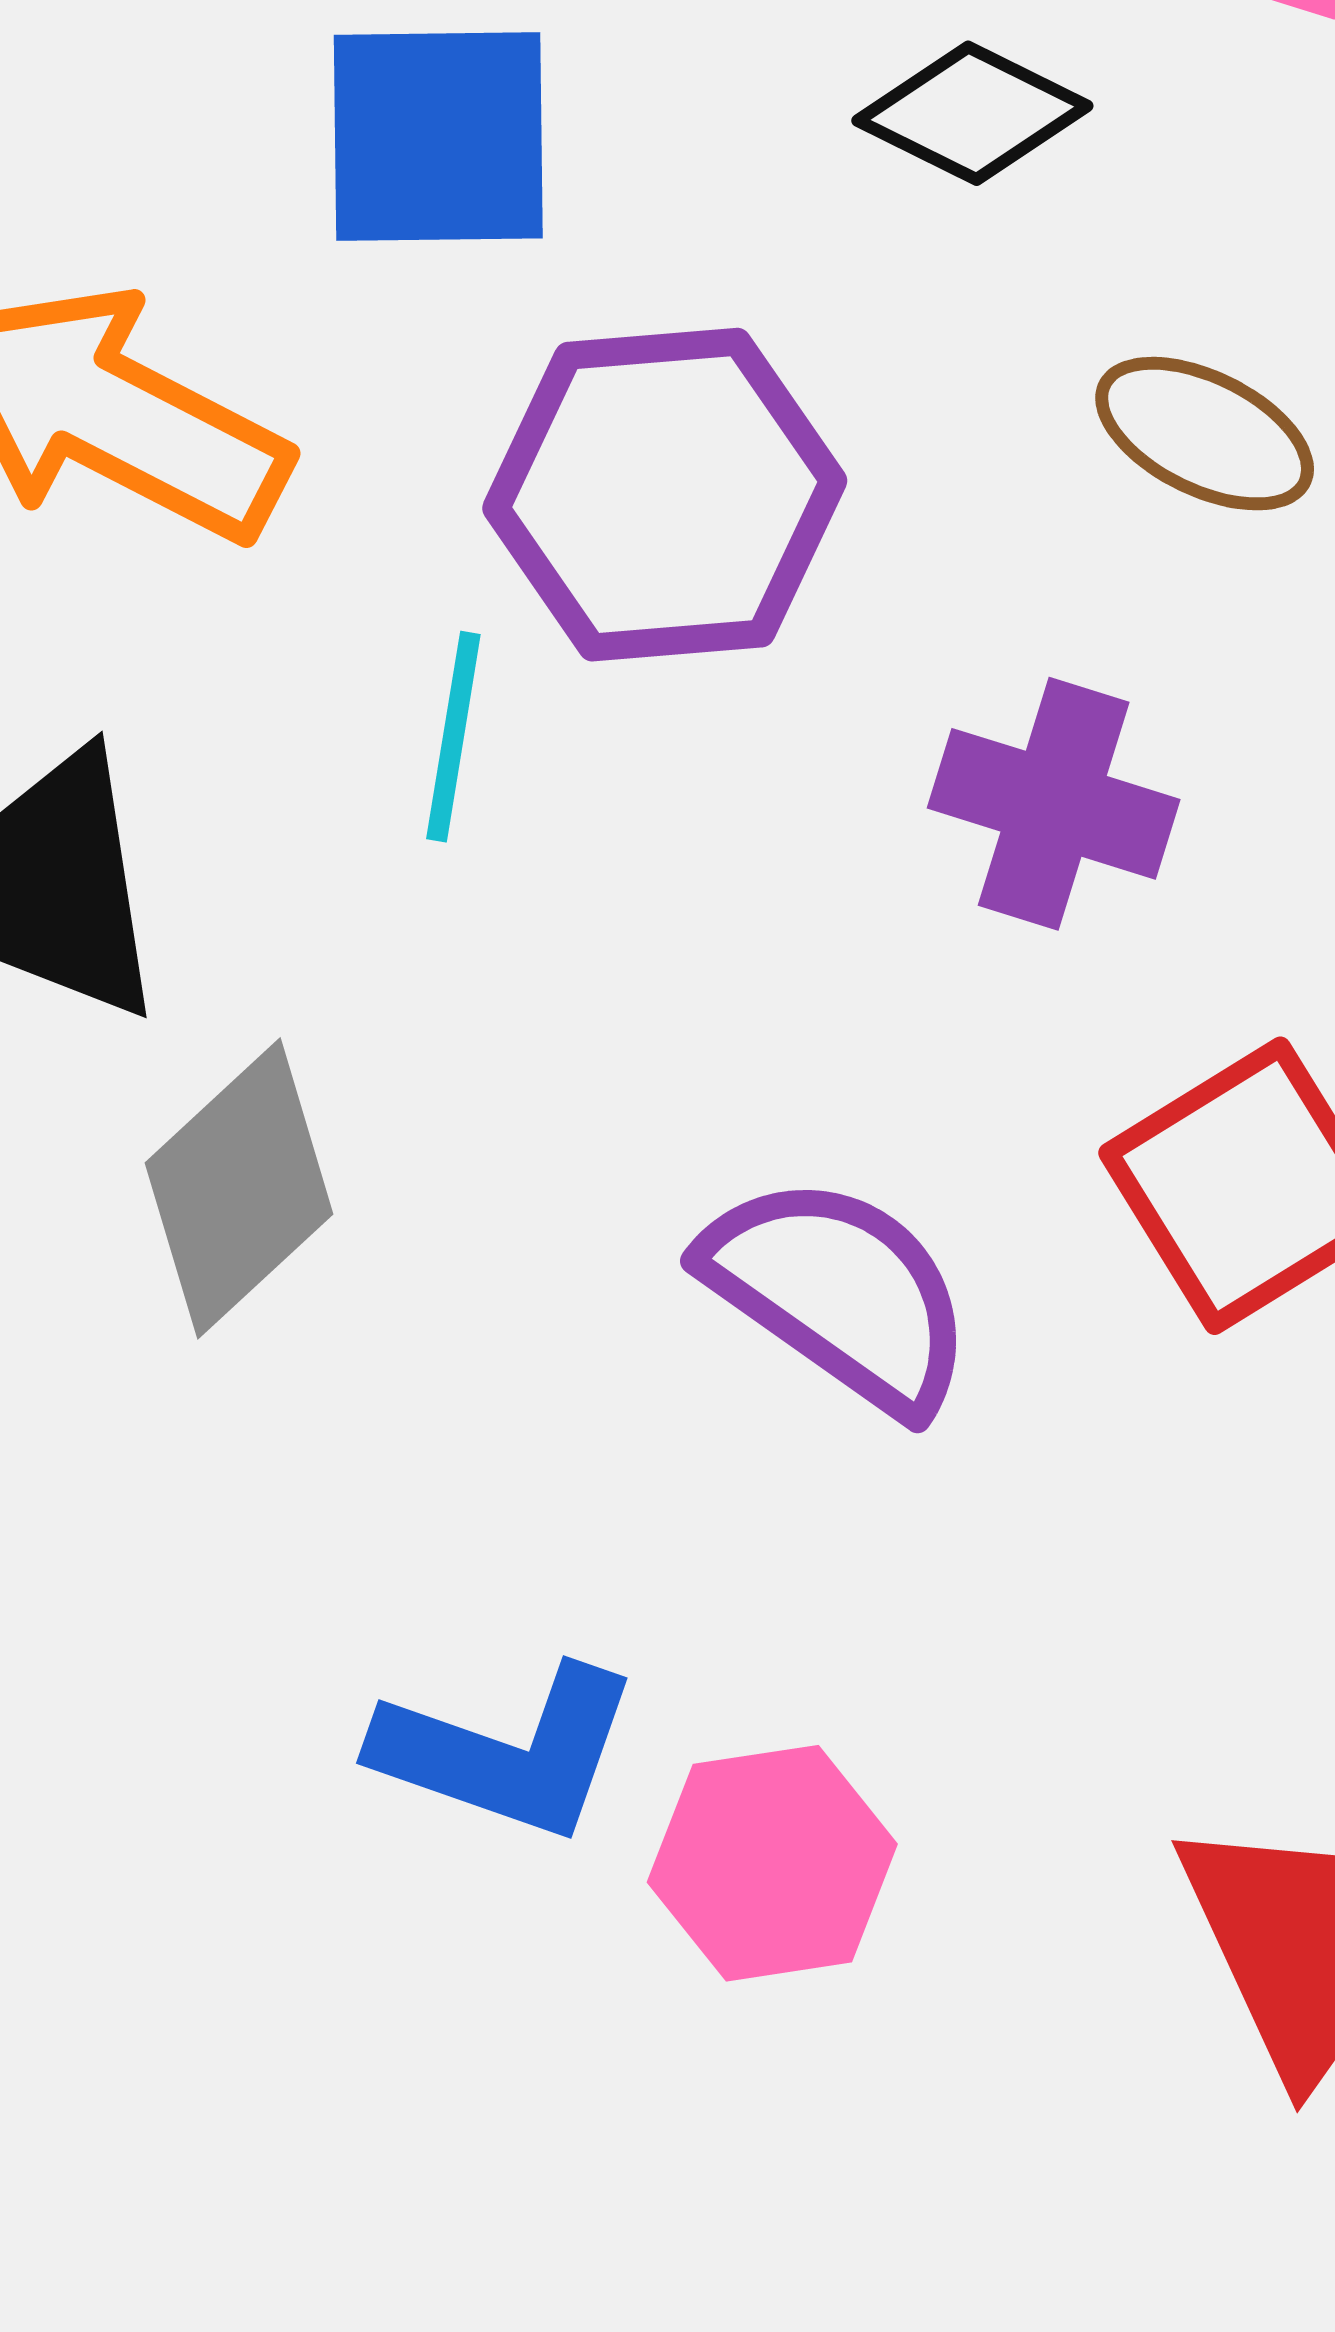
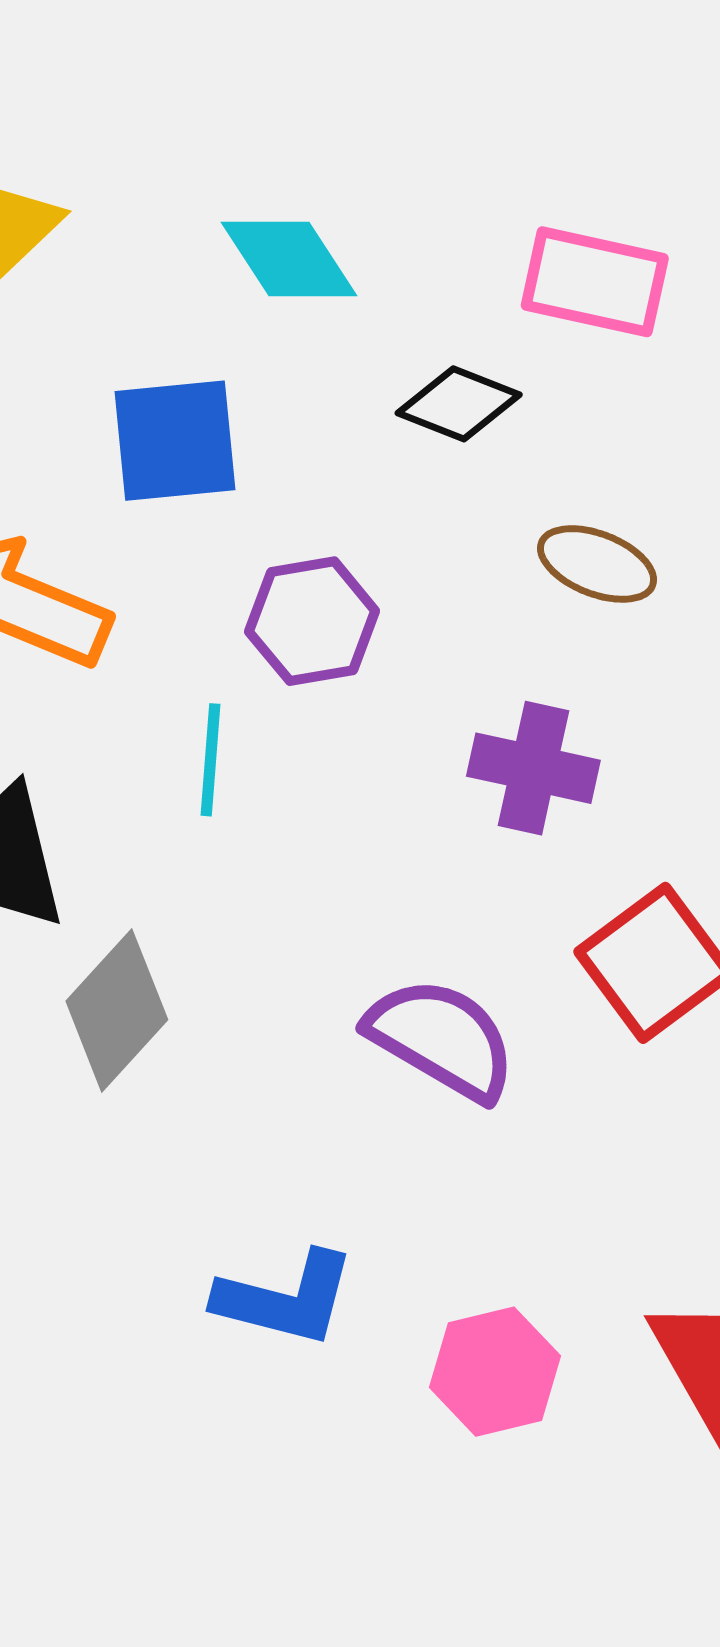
purple hexagon: (665, 495) -> (312, 621), size x0.7
pink hexagon: (772, 1863) -> (495, 1372), moved

